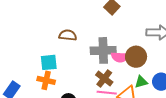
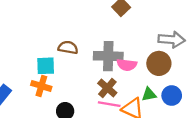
brown semicircle: (68, 35) -> (68, 47), moved
brown circle: (136, 57) -> (159, 63), moved

